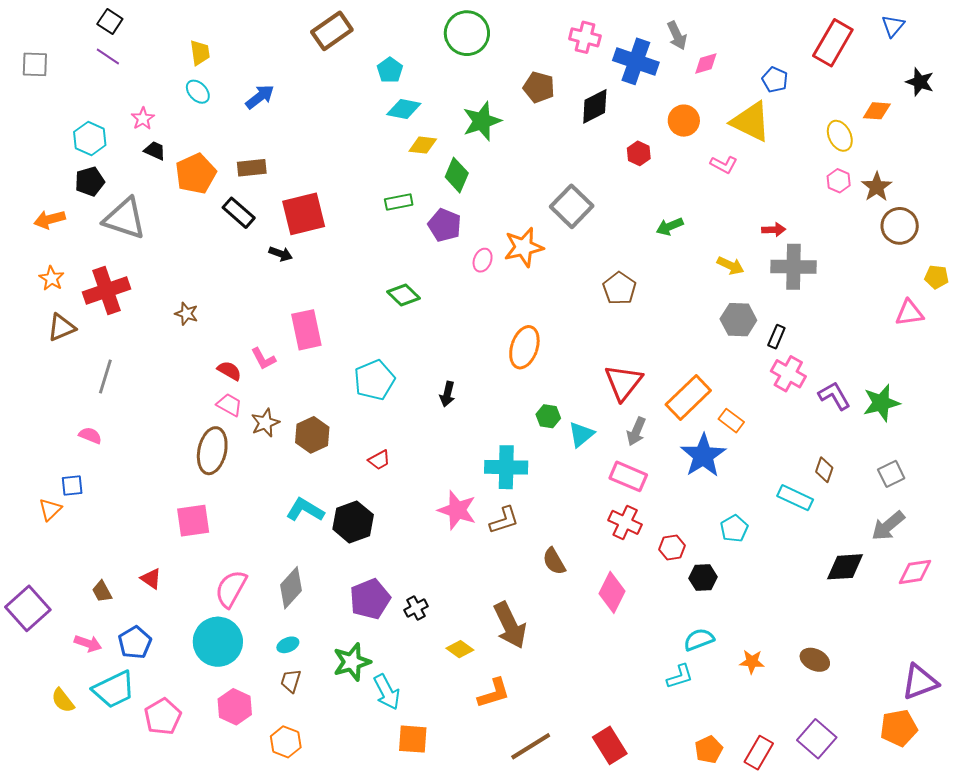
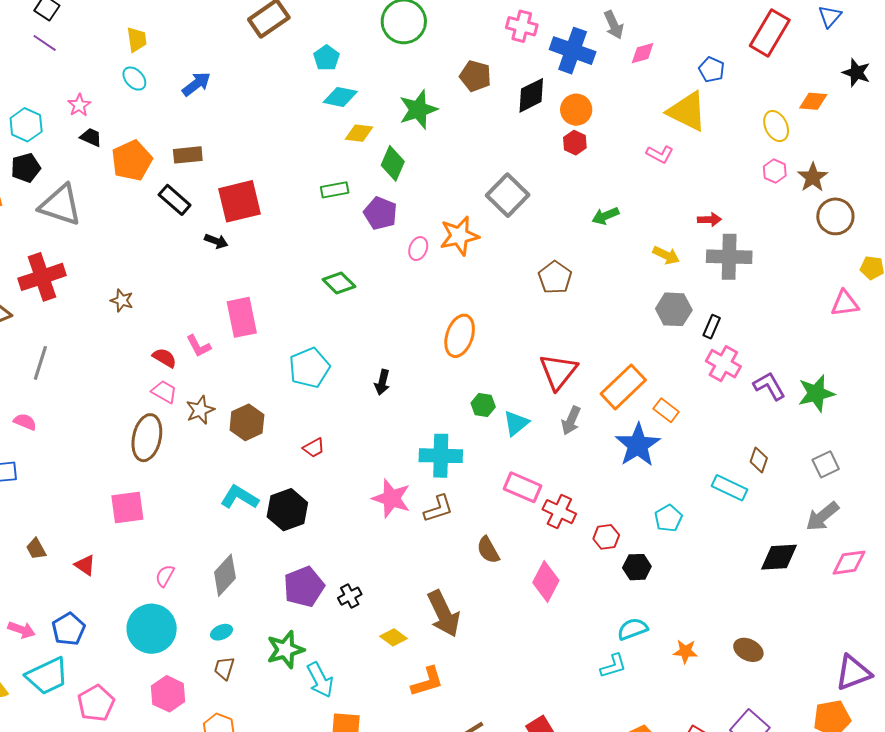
orange circle: (684, 121) -> (576, 110), moved
pink rectangle: (628, 476) -> (523, 487), moved
pink semicircle: (231, 589) -> (165, 576), size x0.6
brown trapezoid: (102, 591) -> (36, 549), moved

